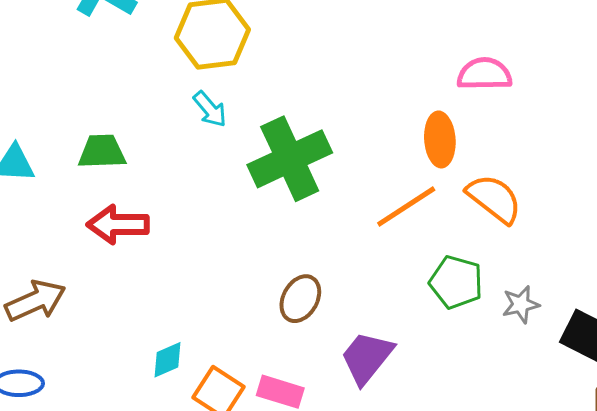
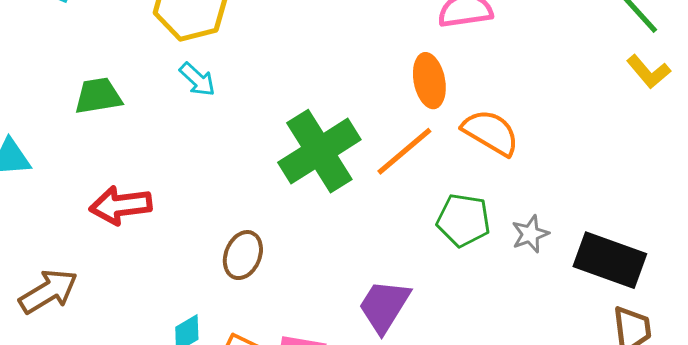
green trapezoid: (102, 152) -> (98, 96), moved
green cross: (290, 159) -> (319, 151), moved
brown ellipse: (300, 299) -> (243, 255), moved

